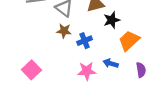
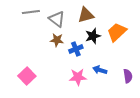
black star: (112, 20) -> (93, 36), moved
orange trapezoid: (129, 41) -> (117, 32), moved

